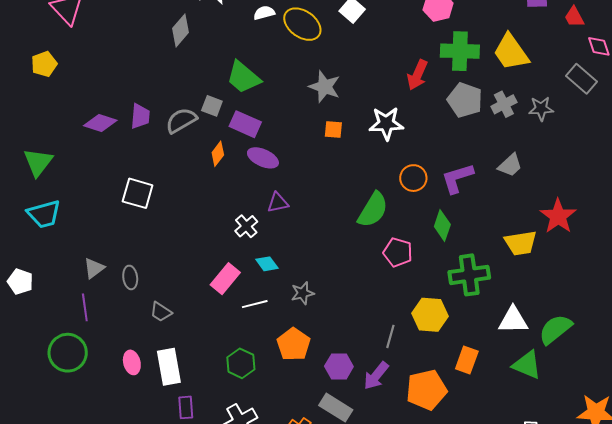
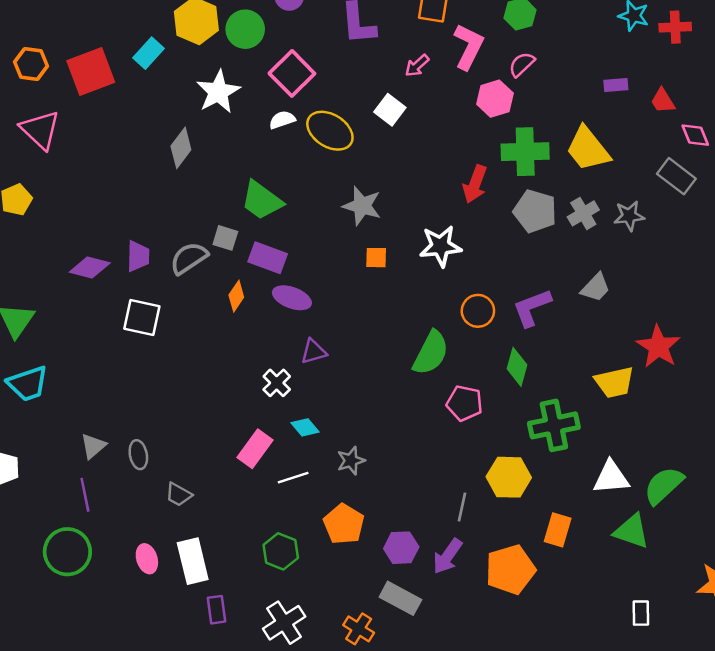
white square: (138, 193) -> (142, 318), moved

